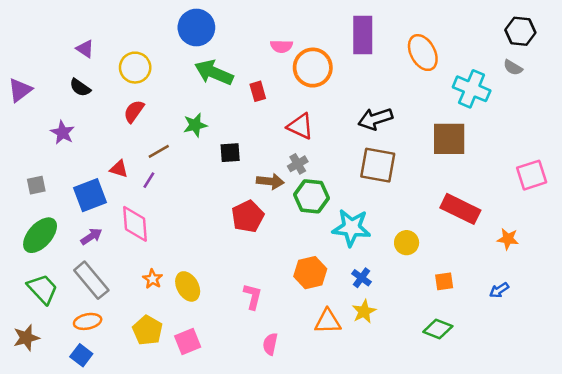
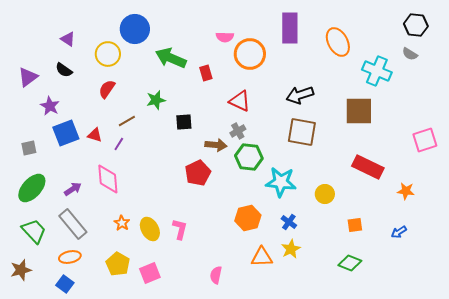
blue circle: (196, 28) -> (135, 29), moved
purple triangle: (20, 90) -> (28, 77), moved
blue square: (90, 195) -> (66, 133), moved
pink L-shape: (253, 296) -> (180, 229), moved

